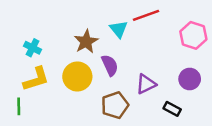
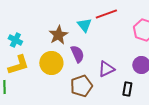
black rectangle: (172, 109) -> (127, 89), turned 72

